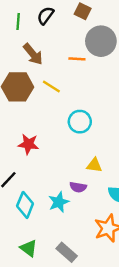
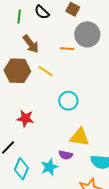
black semicircle: (45, 16) -> (42, 12), turned -84
yellow triangle: (94, 165) -> (80, 137), size x1.5

